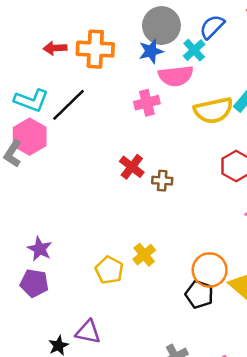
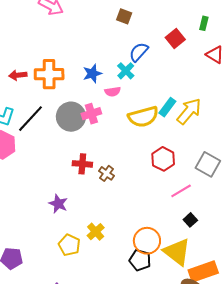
gray circle: (161, 25) -> (71, 117), moved
pink semicircle: (176, 76) -> (113, 92), size x0.6
red cross: (132, 167) -> (82, 164), turned -30
brown cross: (162, 181) -> (106, 173), turned 35
purple star: (40, 249) -> (58, 204), moved

